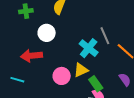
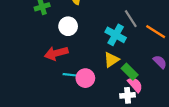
pink circle: (62, 76) -> (85, 78), moved
cyan line: (17, 80) -> (70, 75), moved

